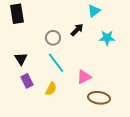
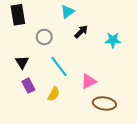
cyan triangle: (94, 11) -> (67, 12), moved
gray circle: (53, 38) -> (44, 37), moved

